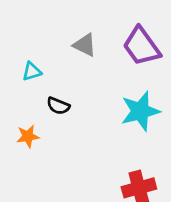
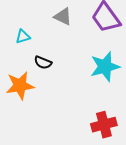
orange star: (28, 136) -> (20, 86), size x1.6

